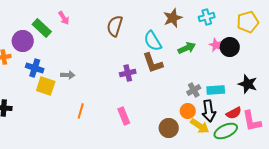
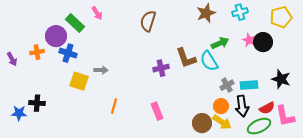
cyan semicircle: (153, 41) -> (209, 61), moved
blue cross: (35, 68) -> (68, 53), moved
yellow arrow: (200, 126) -> (222, 122), moved

